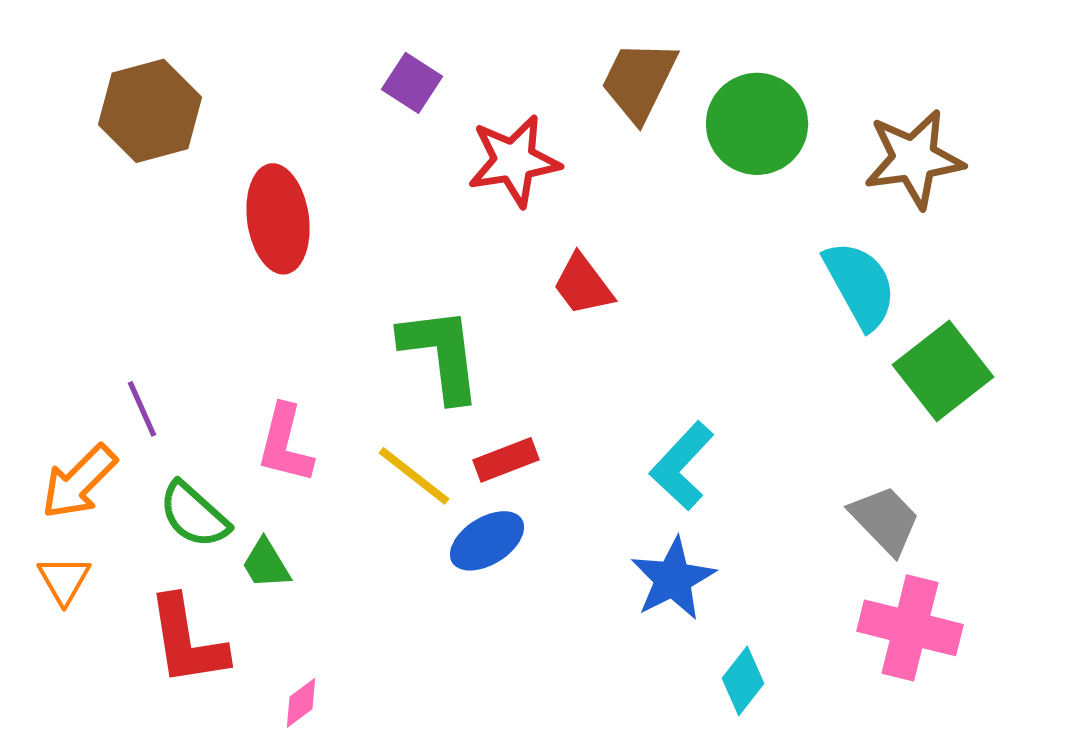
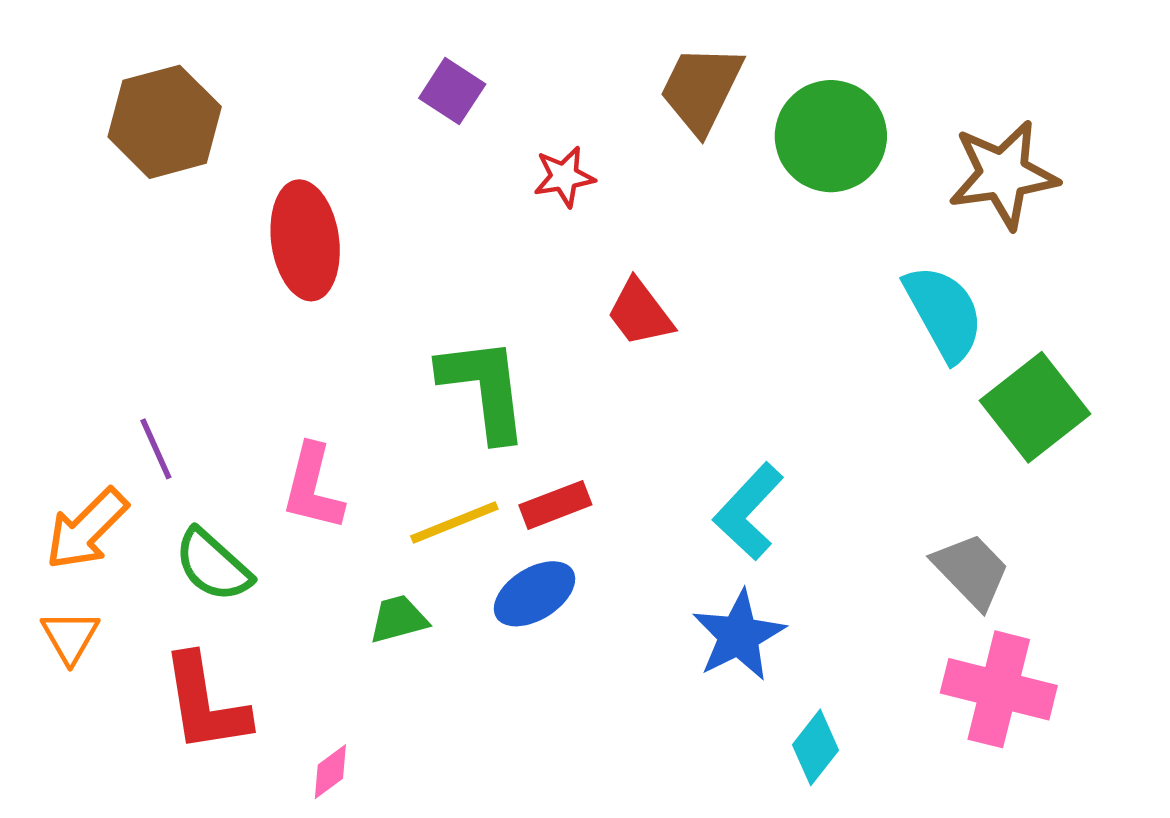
red star: (514, 161) -> (564, 177), size x0.6
yellow line: (414, 476) -> (454, 522), turned -60
green trapezoid: (266, 564) -> (398, 619), moved, turned 106

